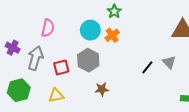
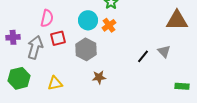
purple cross: (13, 48) -> (13, 37), turned -32
red square: (61, 67) -> (58, 38), moved

